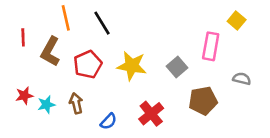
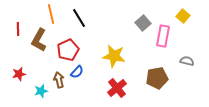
yellow star: (132, 66) -> (114, 56), moved
gray square: (177, 67) -> (143, 23), moved
cyan star: (46, 105) -> (41, 91), moved
blue semicircle: (108, 121) -> (77, 72), moved

